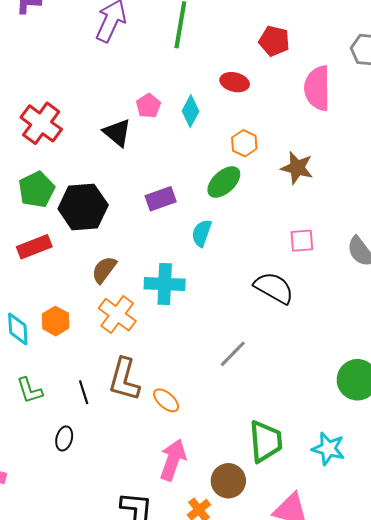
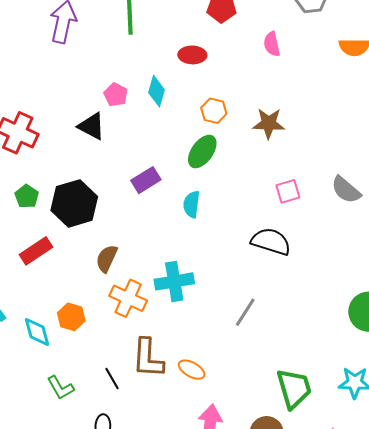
pink semicircle: (317, 88) -> (272, 44), size x0.6
green pentagon: (37, 190) -> (27, 196), size x0.7
cyan cross: (165, 284) -> (174, 281), moved

